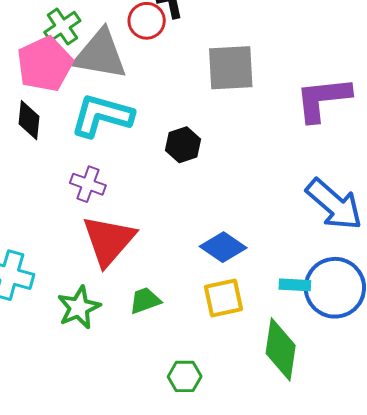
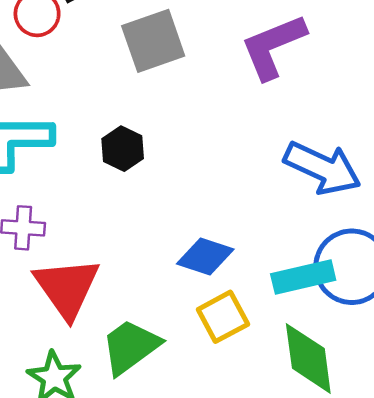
cyan rectangle: (295, 285) -> (303, 277), size x1.6
green trapezoid: (145, 301) -> (130, 347), size x1.6

